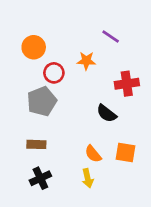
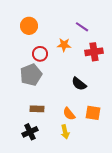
orange circle: (34, 47) -> (29, 26), moved
red cross: (127, 84) -> (94, 52), moved
brown rectangle: (36, 144) -> (37, 109), moved

